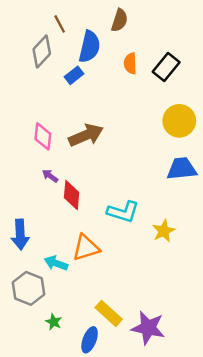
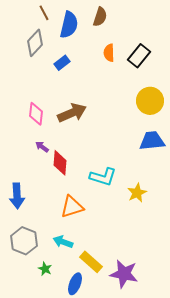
brown line: (60, 24) -> (44, 13), moved
blue semicircle: (90, 47) -> (69, 25), moved
cyan arrow: (56, 263) -> (63, 242), moved

